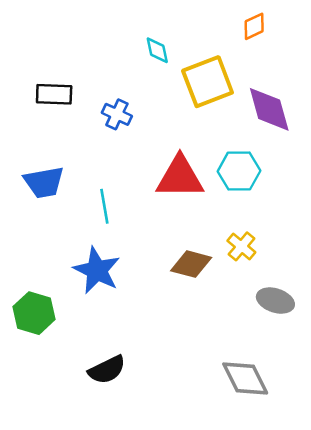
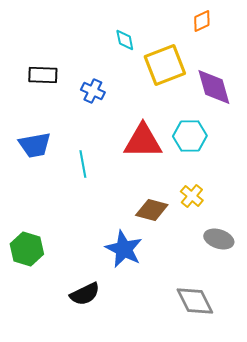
blue star: (97, 270) -> (124, 249), moved

